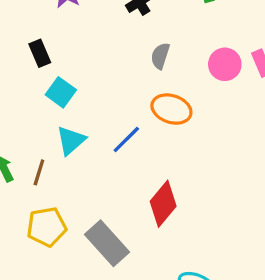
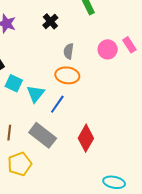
orange ellipse: (171, 109) -> (67, 75), moved
cyan triangle: (71, 140) -> (36, 94), moved
gray rectangle: (107, 243) -> (43, 135), moved

